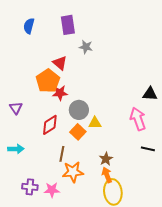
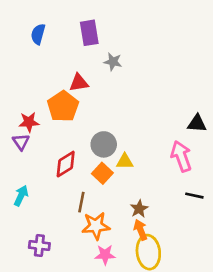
red triangle: (60, 63) -> (79, 83), turned -49
red star: (60, 93) -> (29, 122), moved
cyan arrow: (16, 149) -> (21, 196), turned -63
pink star: (52, 190) -> (105, 255), moved

